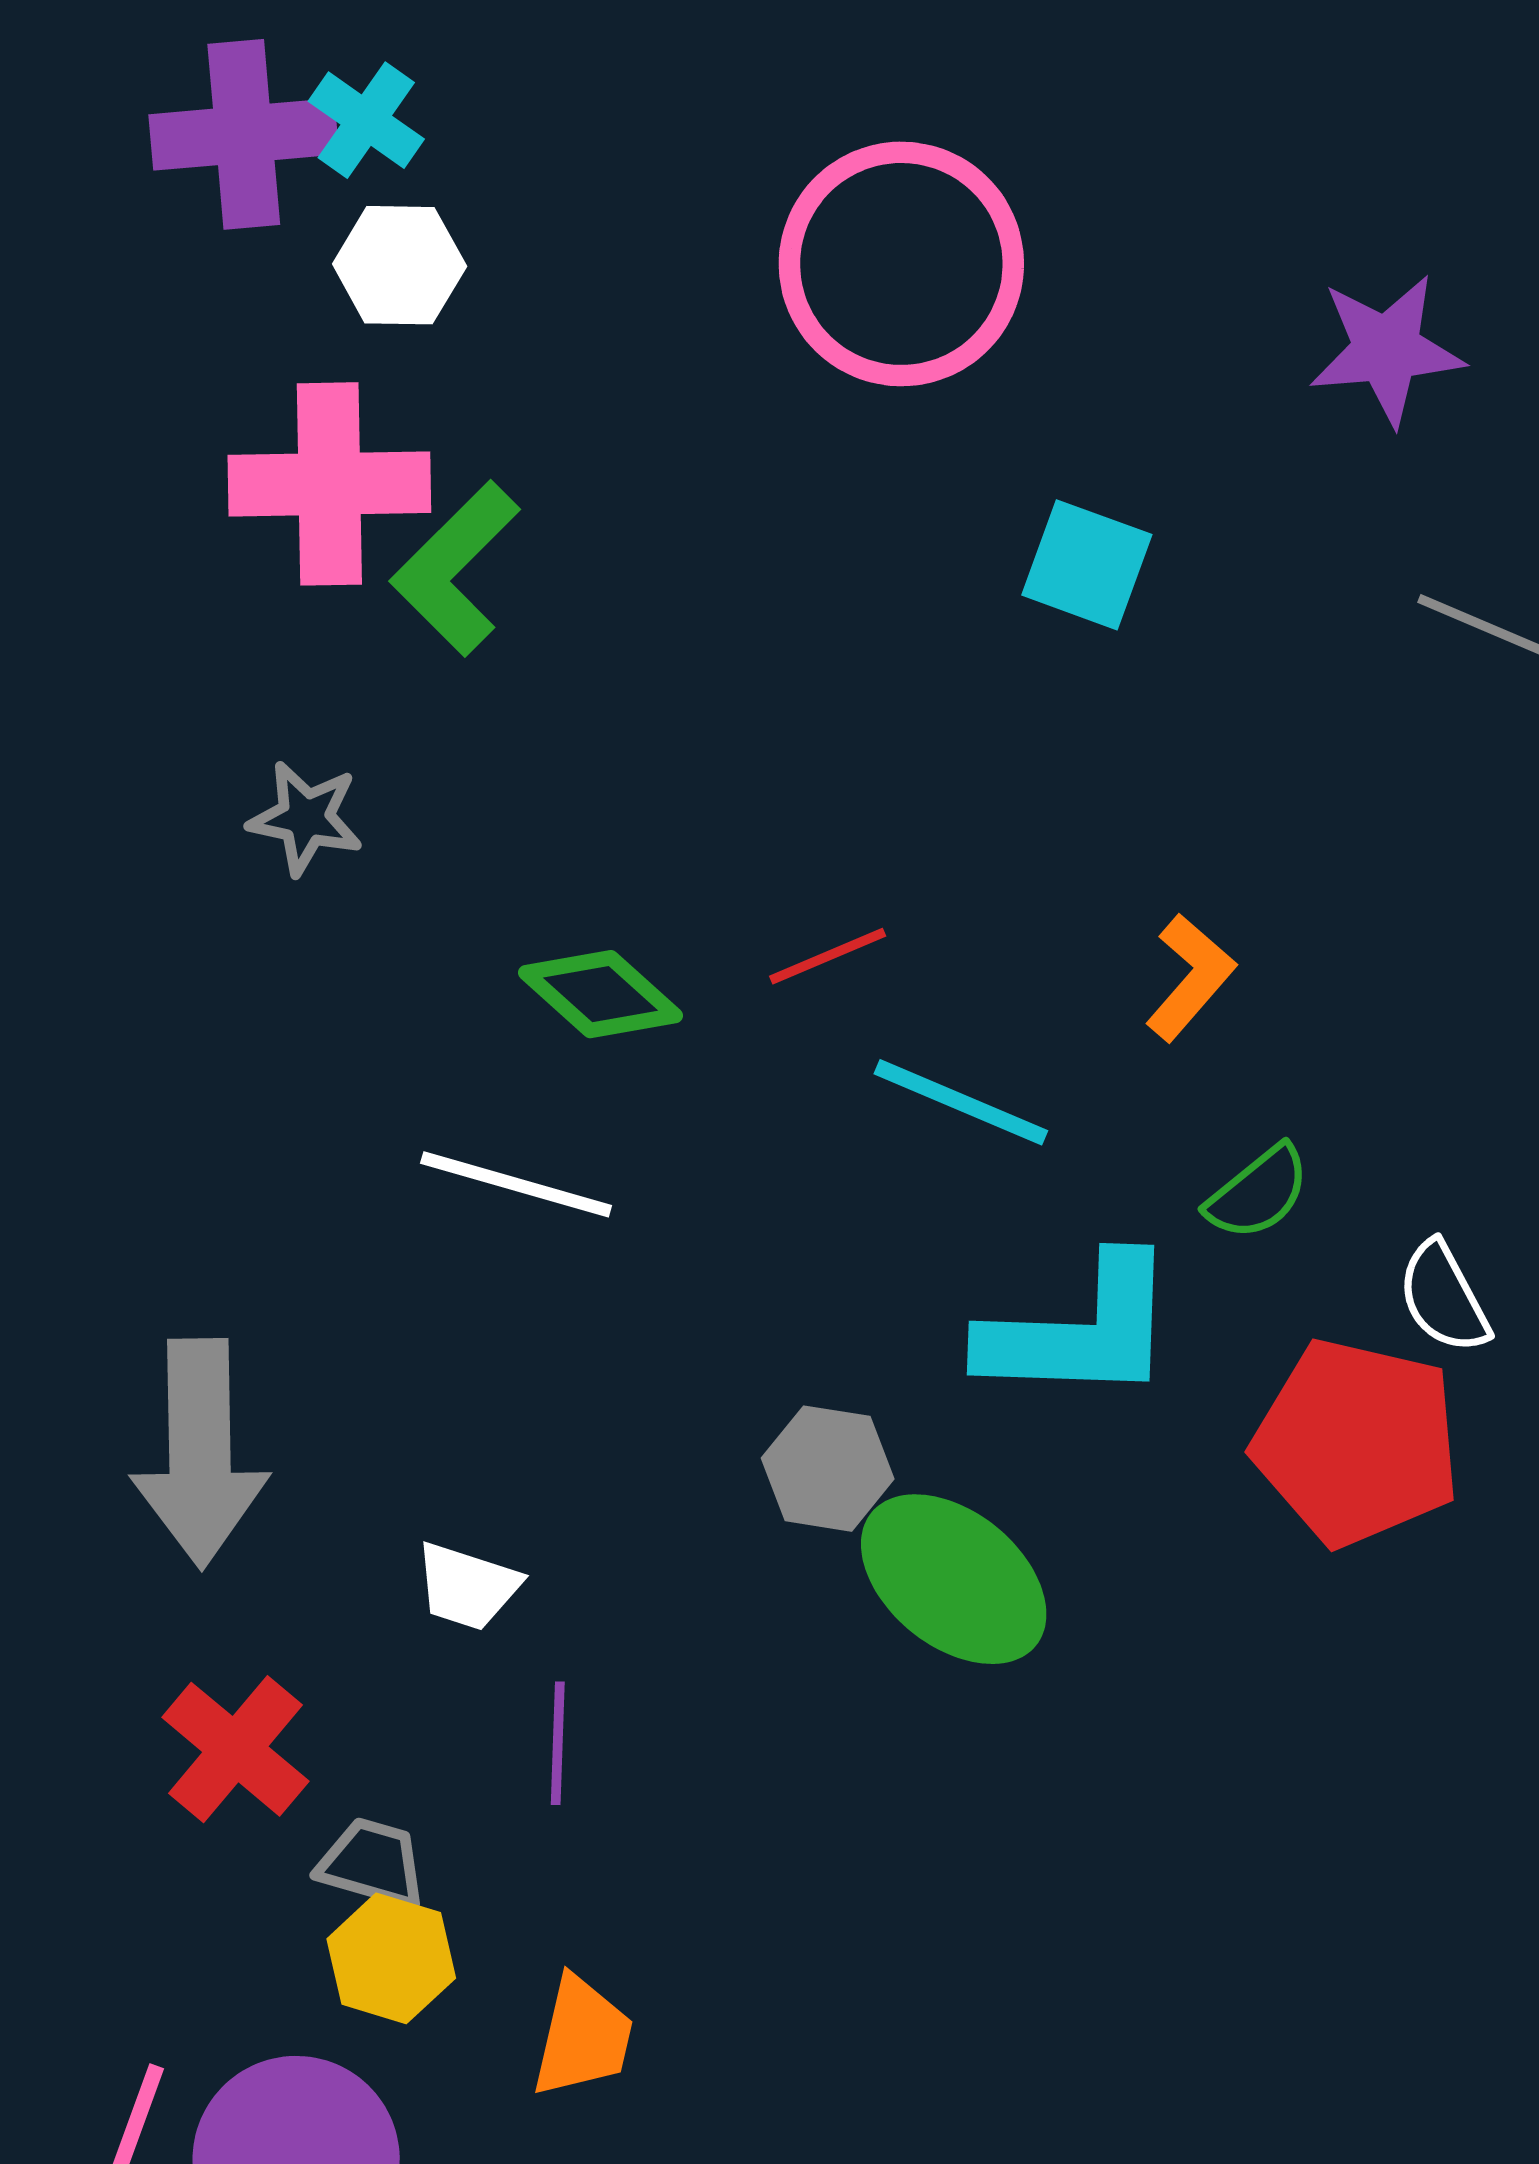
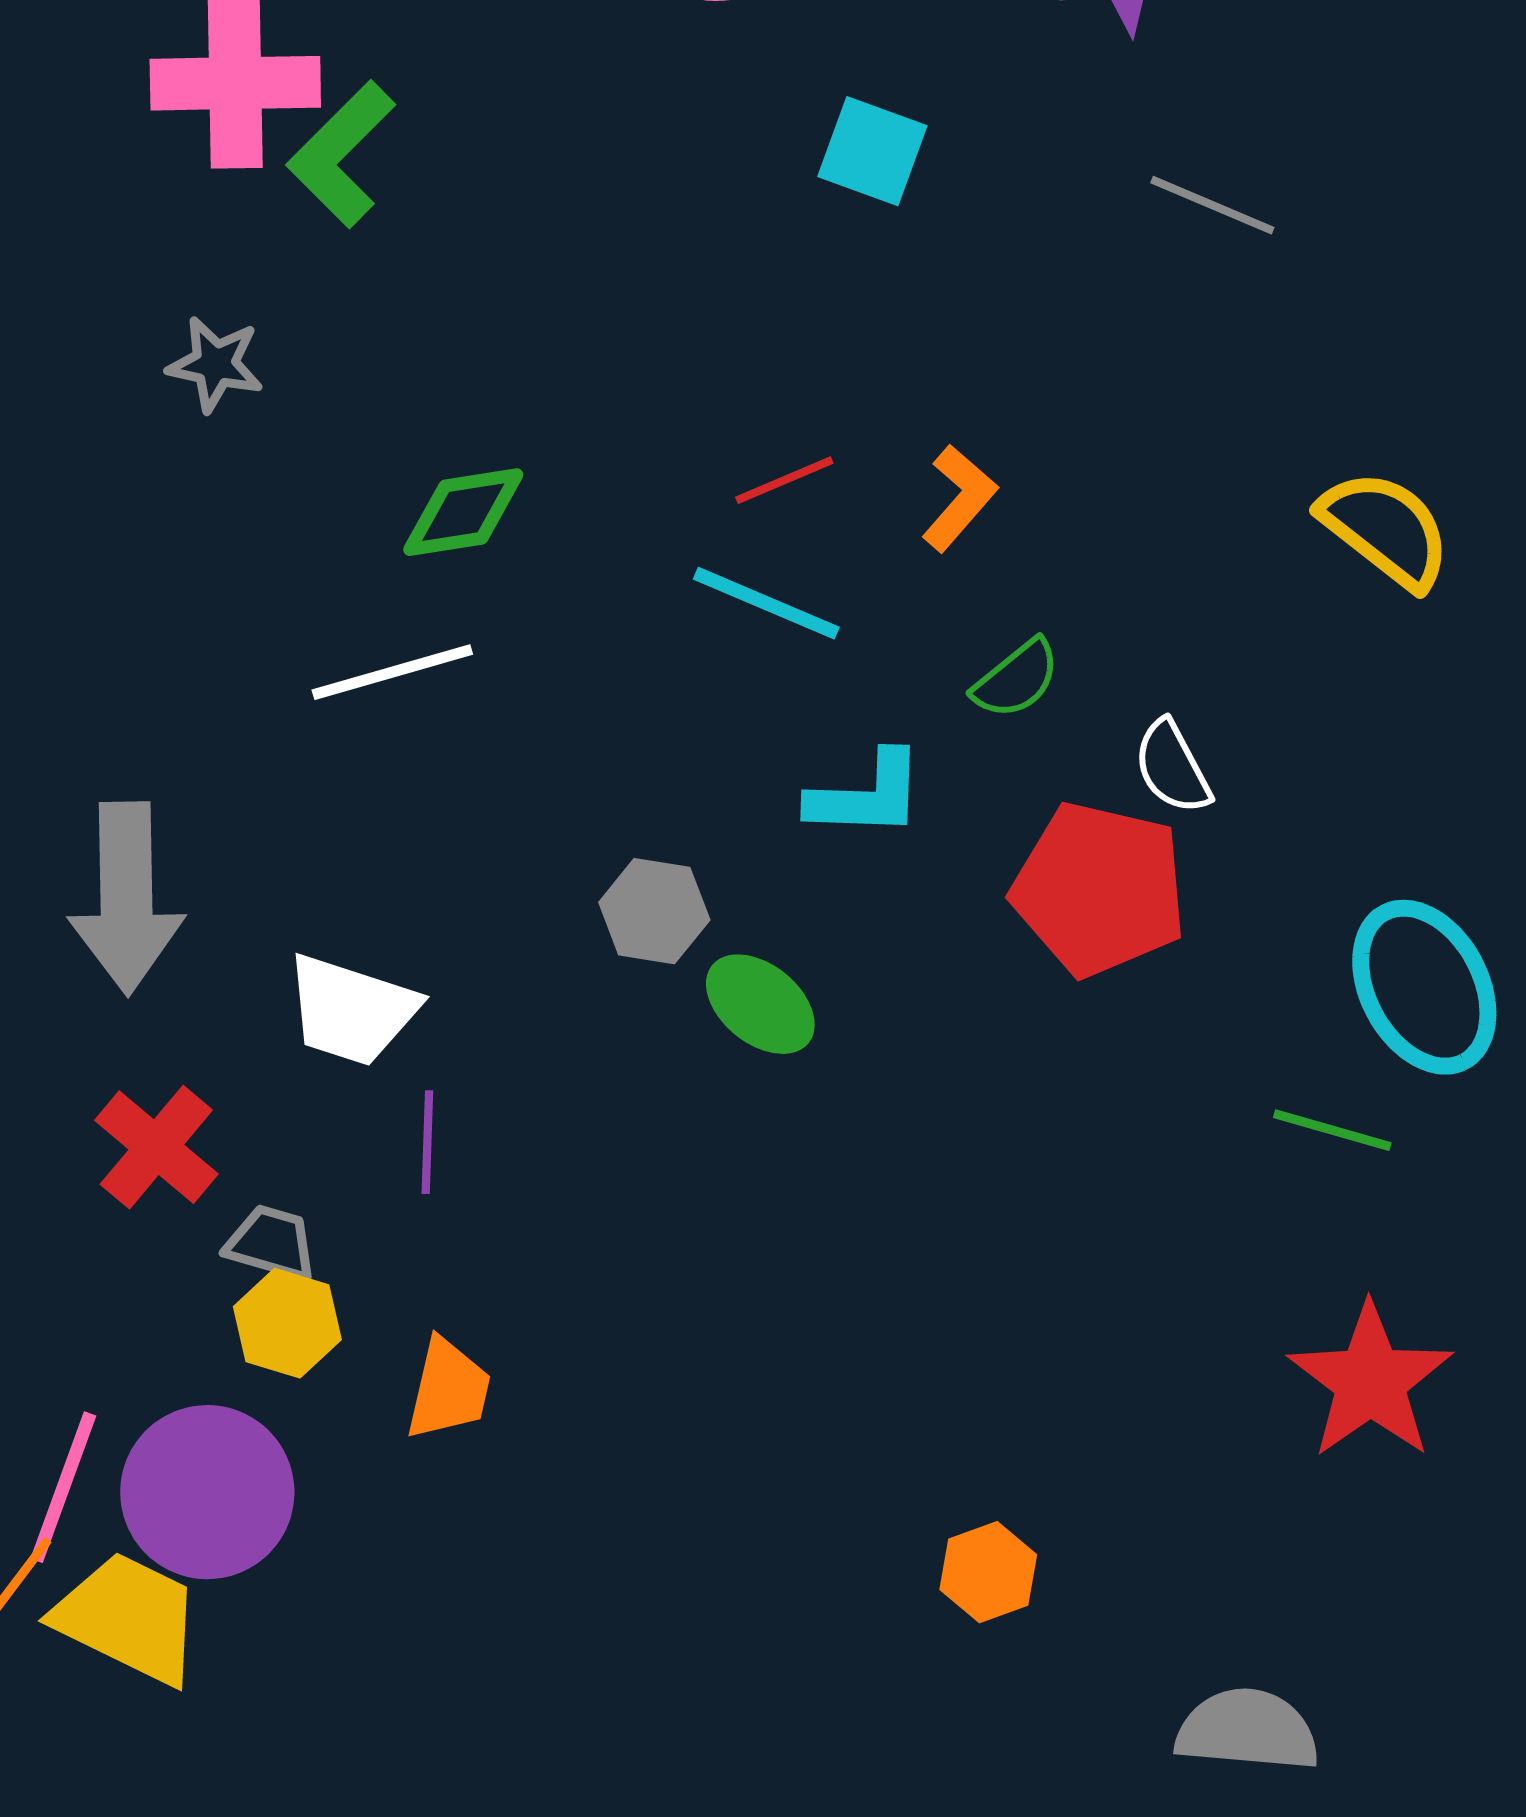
red line: (828, 956) -> (784, 480), moved
green diamond: (600, 994) -> (463, 512), turned -51
white line: (516, 1184) -> (392, 672), turned -32
cyan L-shape: (1080, 1331) -> (866, 795), size x0.7
green ellipse: (954, 1579) -> (760, 1004), size x0.7
white trapezoid: (467, 1586) -> (351, 1010), size x1.5

